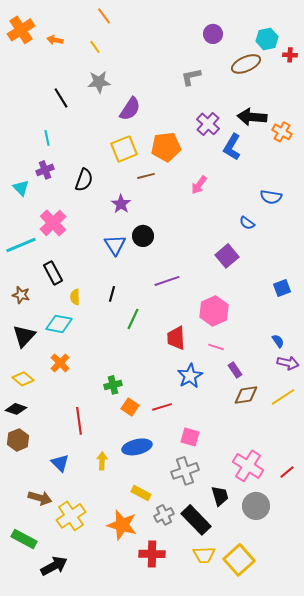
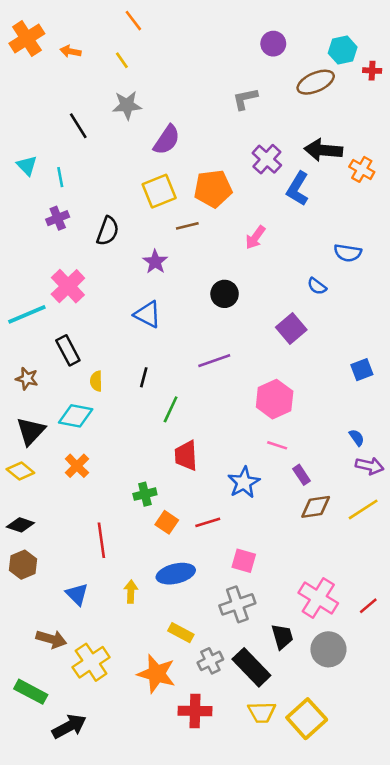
cyan triangle: (21, 188) -> (27, 166), moved
black circle: (143, 236) -> (225, 294), moved
blue triangle: (115, 245) -> (148, 314), turned -30
red trapezoid: (176, 338) -> (186, 456), moved
yellow diamond: (23, 379) -> (20, 471), moved

